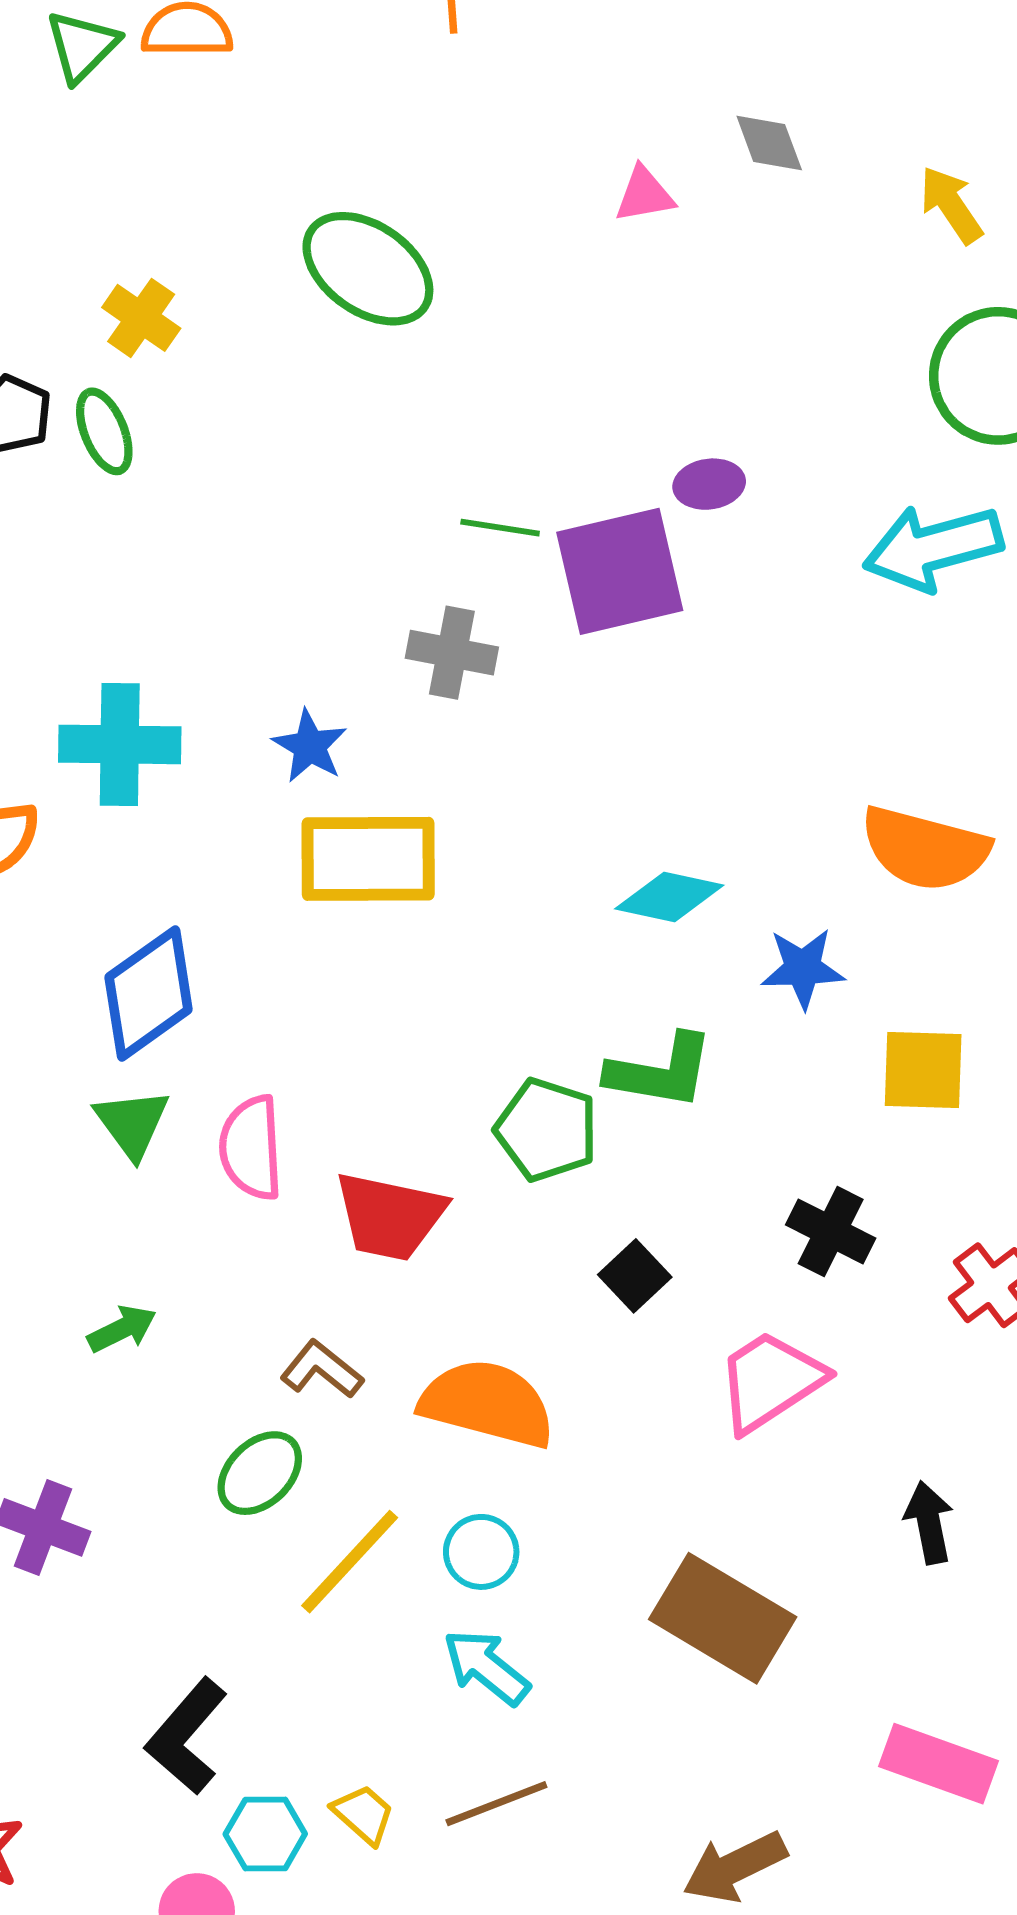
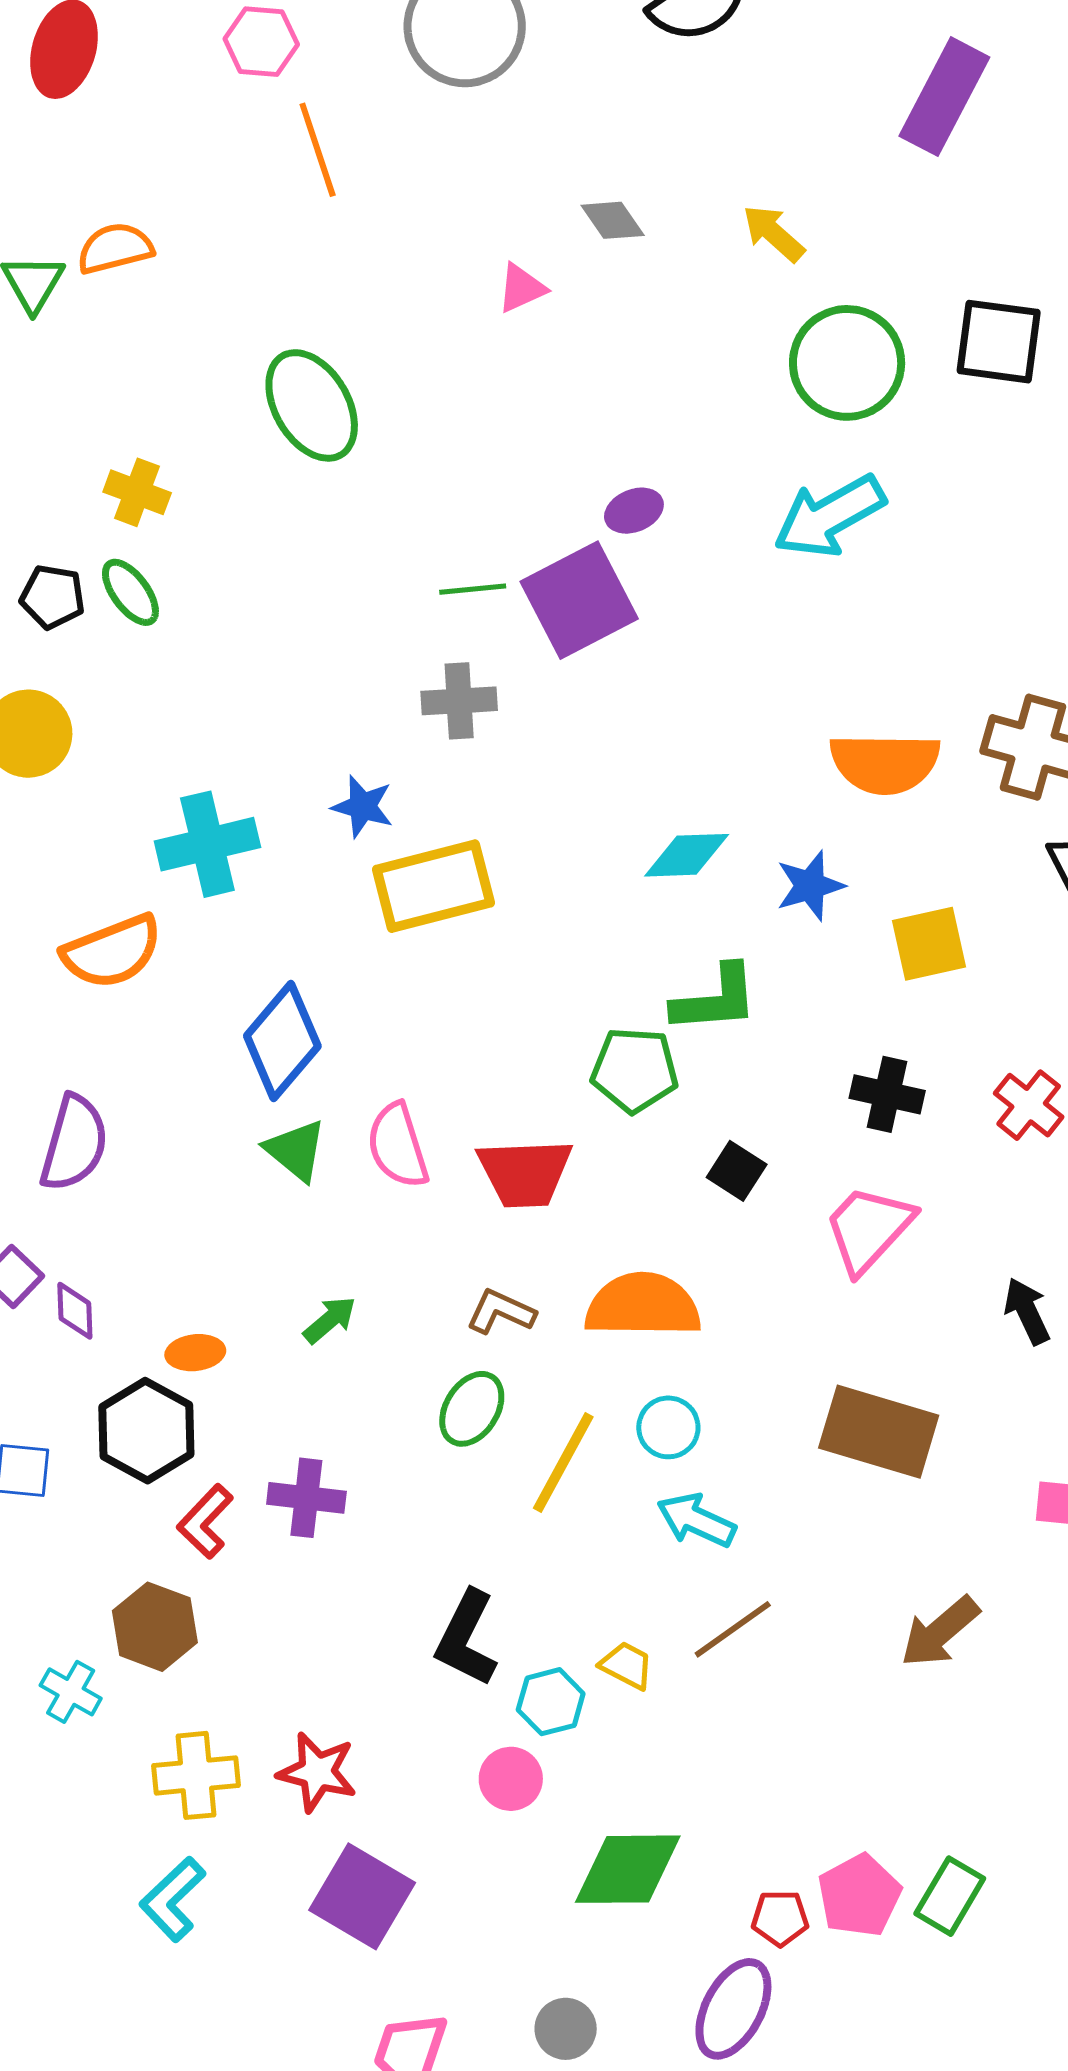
green ellipse: (368, 269) -> (312, 405), turned 39

